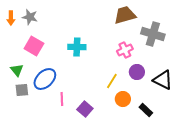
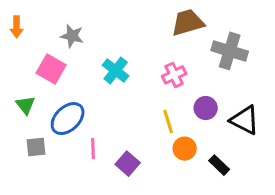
gray star: (30, 17) -> (72, 36), moved
cyan cross: (77, 47) -> (116, 70), turned 36
pink cross: (125, 50) -> (174, 75), moved
yellow line: (112, 81) -> (168, 122), turned -49
gray square: (22, 90) -> (36, 147), moved

